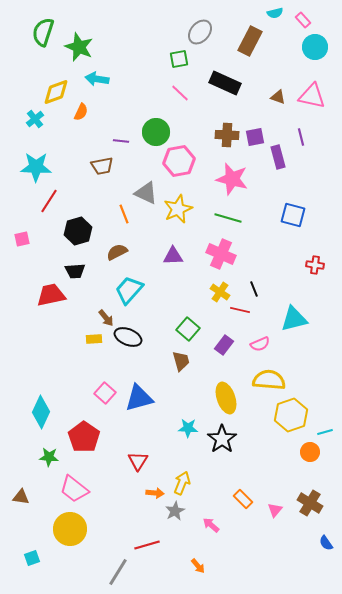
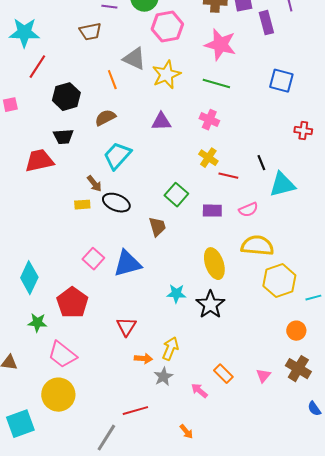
pink cross: (221, 254) -> (209, 120), size x0.7
black line: (254, 289) -> (261, 163), moved
purple rectangle: (224, 345) -> (212, 211), turned 54
brown trapezoid: (181, 361) -> (157, 227), moved
orange circle: (310, 452) -> (296, 331), moved
orange rectangle: (243, 499) -> (223, 374), moved
cyan square: (32, 558) -> (20, 424), size x1.8

